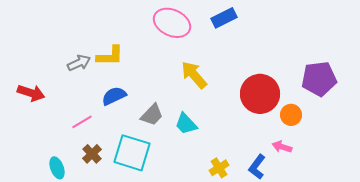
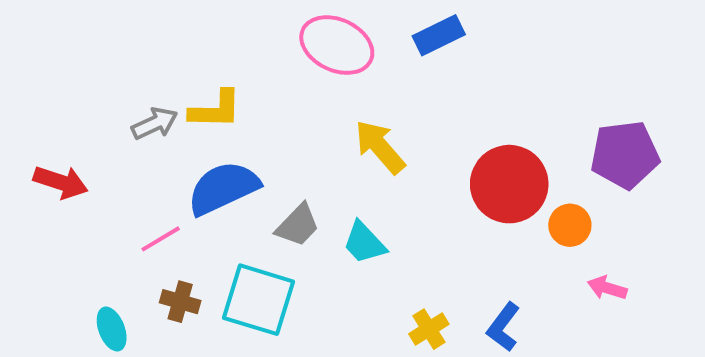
blue semicircle: (114, 96) -> (223, 188), size x1.5
pink arrow: (282, 147) -> (607, 288), moved
brown cross: (92, 154) -> (180, 302), turned -30

